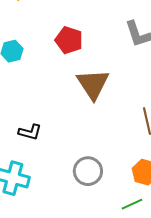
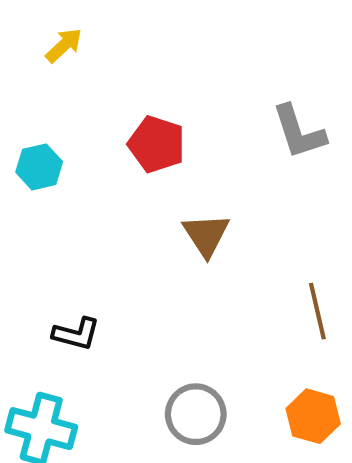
brown triangle: (93, 84) -> (206, 235), size x0.7

